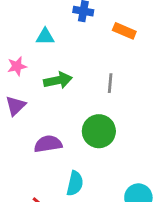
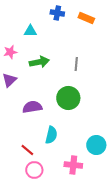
orange rectangle: (124, 31) -> (86, 18), moved

